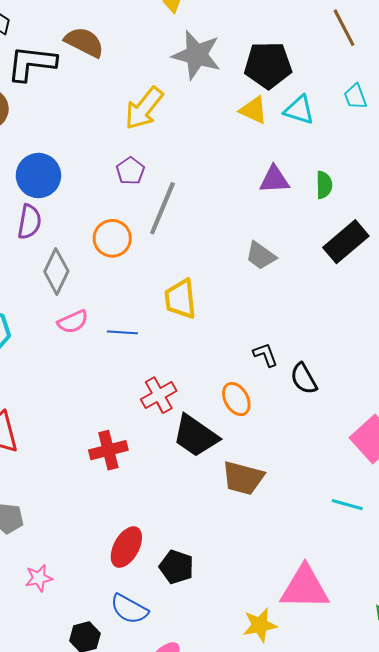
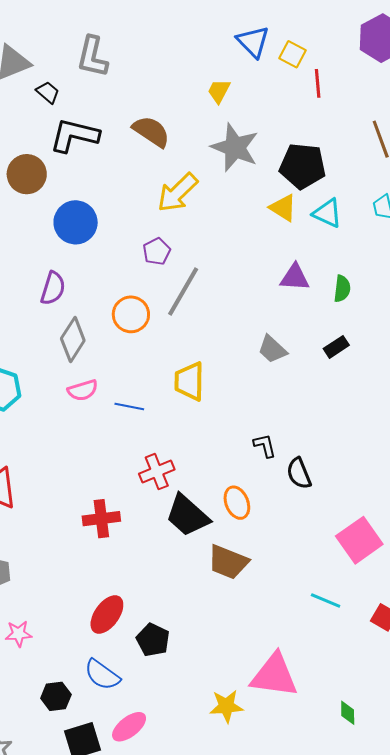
brown semicircle: (84, 42) -> (151, 132), moved
blue circle: (38, 176) -> (76, 222), moved
black rectangle: (346, 242) -> (336, 347), moved, size x0.6
orange ellipse: (236, 399) -> (237, 503), moved

